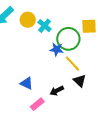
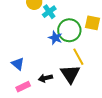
yellow line: (72, 64) -> (78, 57), moved
black triangle: (80, 81) -> (70, 74), size x1.5

